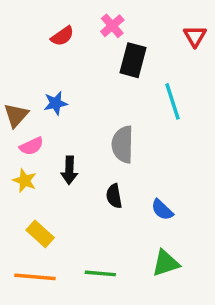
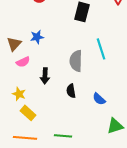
cyan line: (173, 101) -> (101, 49), moved
yellow star: (25, 181) -> (19, 94), moved
green triangle: (166, 263) -> (115, 126), moved

